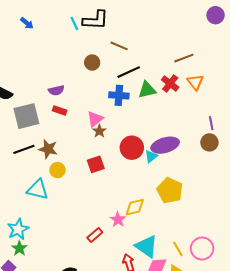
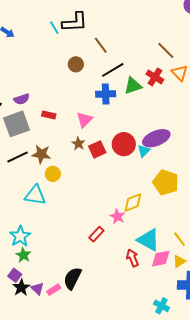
brown line: (119, 46) -> (101, 45), turned 36
brown line: (184, 58) -> (166, 50), turned 72
purple semicircle: (56, 90) -> (22, 99), moved
brown star: (99, 131) -> (78, 144), moved
red square: (96, 164) -> (97, 149), moved

